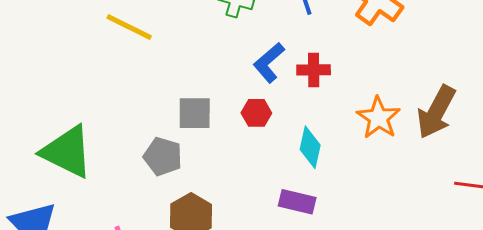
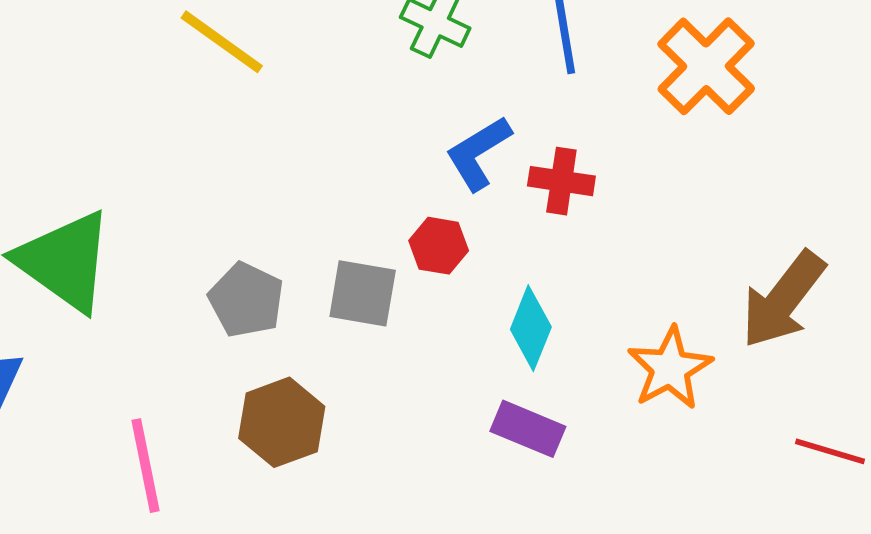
gray square: (195, 113) -> (363, 293), moved
orange star: (378, 118) -> (670, 368), moved
purple rectangle: (297, 202) -> (528, 429), moved

